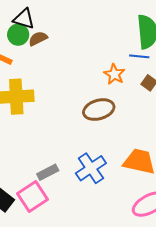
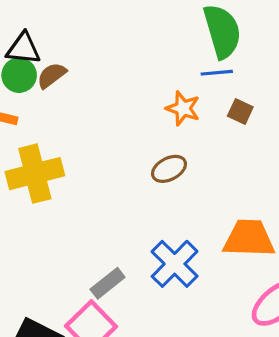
brown ellipse: (99, 110) -> (169, 169), size x0.7

